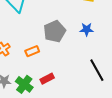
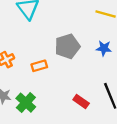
red rectangle: (47, 79) -> (81, 101), moved, turned 56

